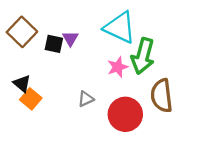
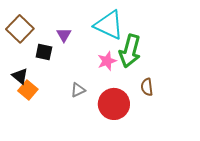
black square: (54, 44) -> (44, 52), moved
brown semicircle: (162, 96) -> (147, 87), size x0.6

